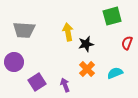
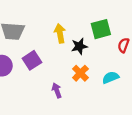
green square: (112, 16) -> (101, 29), moved
purple square: (37, 82) -> (32, 60), moved

